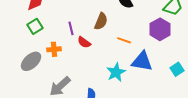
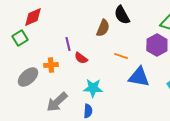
brown semicircle: (101, 21) -> (103, 28), moved
green square: (35, 26) -> (20, 38), moved
cyan star: (116, 72) -> (93, 88), moved, turned 30

